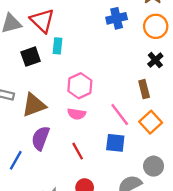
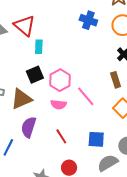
blue cross: (117, 18) -> (88, 20), turned 36
black square: (31, 57) -> (35, 75), moved
pink line: (120, 115) -> (86, 96), moved
blue square: (115, 143) -> (96, 139), moved

